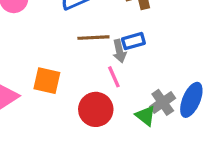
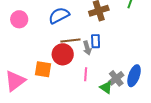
blue rectangle: (133, 41) -> (96, 41), turned -72
pink line: (114, 77) -> (86, 74), moved, turned 32
red circle: (96, 109) -> (63, 54), moved

